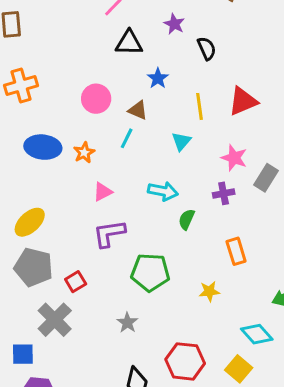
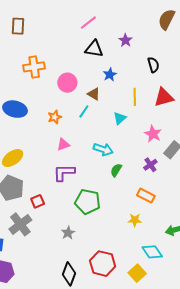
black semicircle: (207, 48) -> (153, 65), moved
orange cross: (21, 85) -> (34, 67), moved
blue ellipse: (43, 147) -> (15, 109), moved
purple cross: (224, 193) -> (150, 165), moved, turned -32
orange rectangle: (236, 251) -> (146, 196), turned -54
yellow star: (209, 291) -> (135, 220), moved

